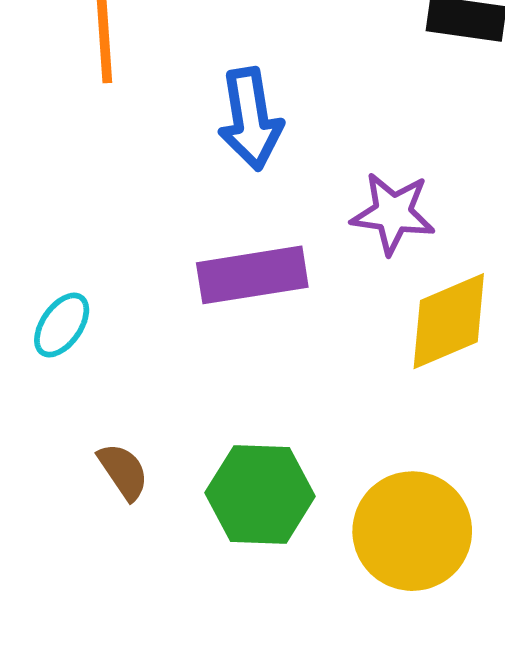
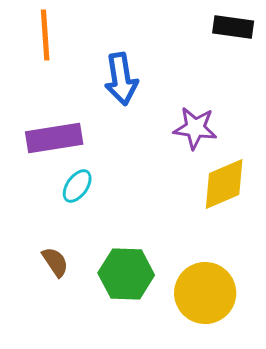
purple rectangle: (252, 275) -> (54, 138), moved
cyan ellipse: (62, 325) -> (77, 186), moved

